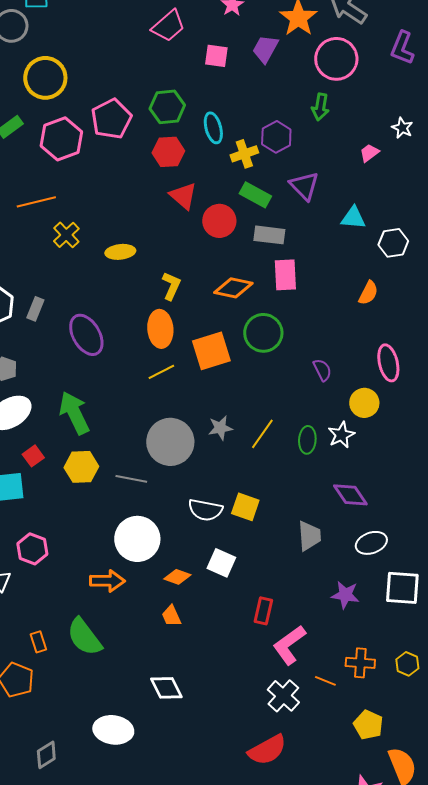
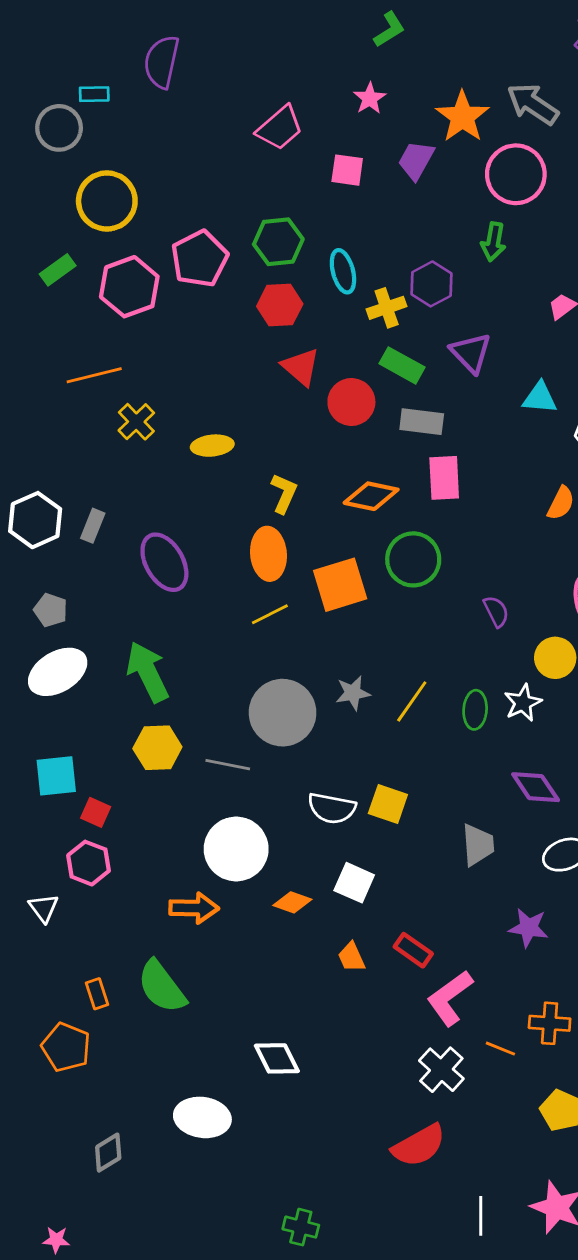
red square: (33, 456) -> (96, 812), moved, turned -30
red rectangle: (263, 611) -> (413, 950), turned -68
orange trapezoid: (171, 616) -> (351, 957), moved

